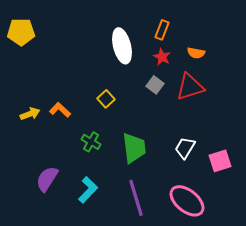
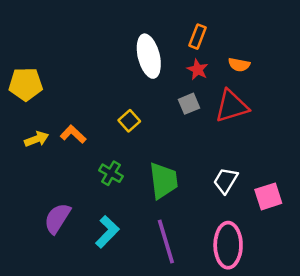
yellow pentagon: (21, 32) -> (26, 84), moved
gray square: (155, 85) -> (189, 104), turned 30
pink ellipse: (187, 201) -> (228, 245), turned 51

